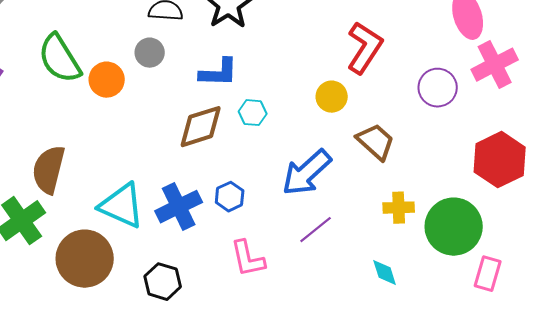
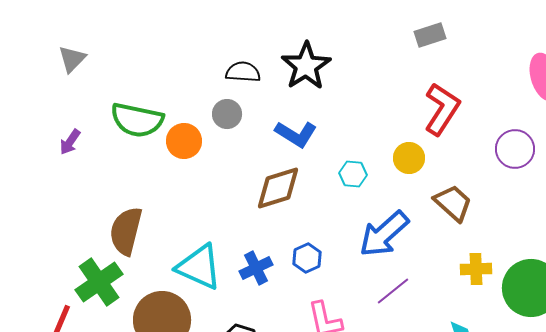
green semicircle: (60, 59) -> (137, 120), turned -46
blue L-shape: (219, 73) -> (296, 134), turned 30
cyan hexagon: (253, 113) -> (353, 174), moved
blue cross: (179, 207) -> (256, 268), size x0.7

